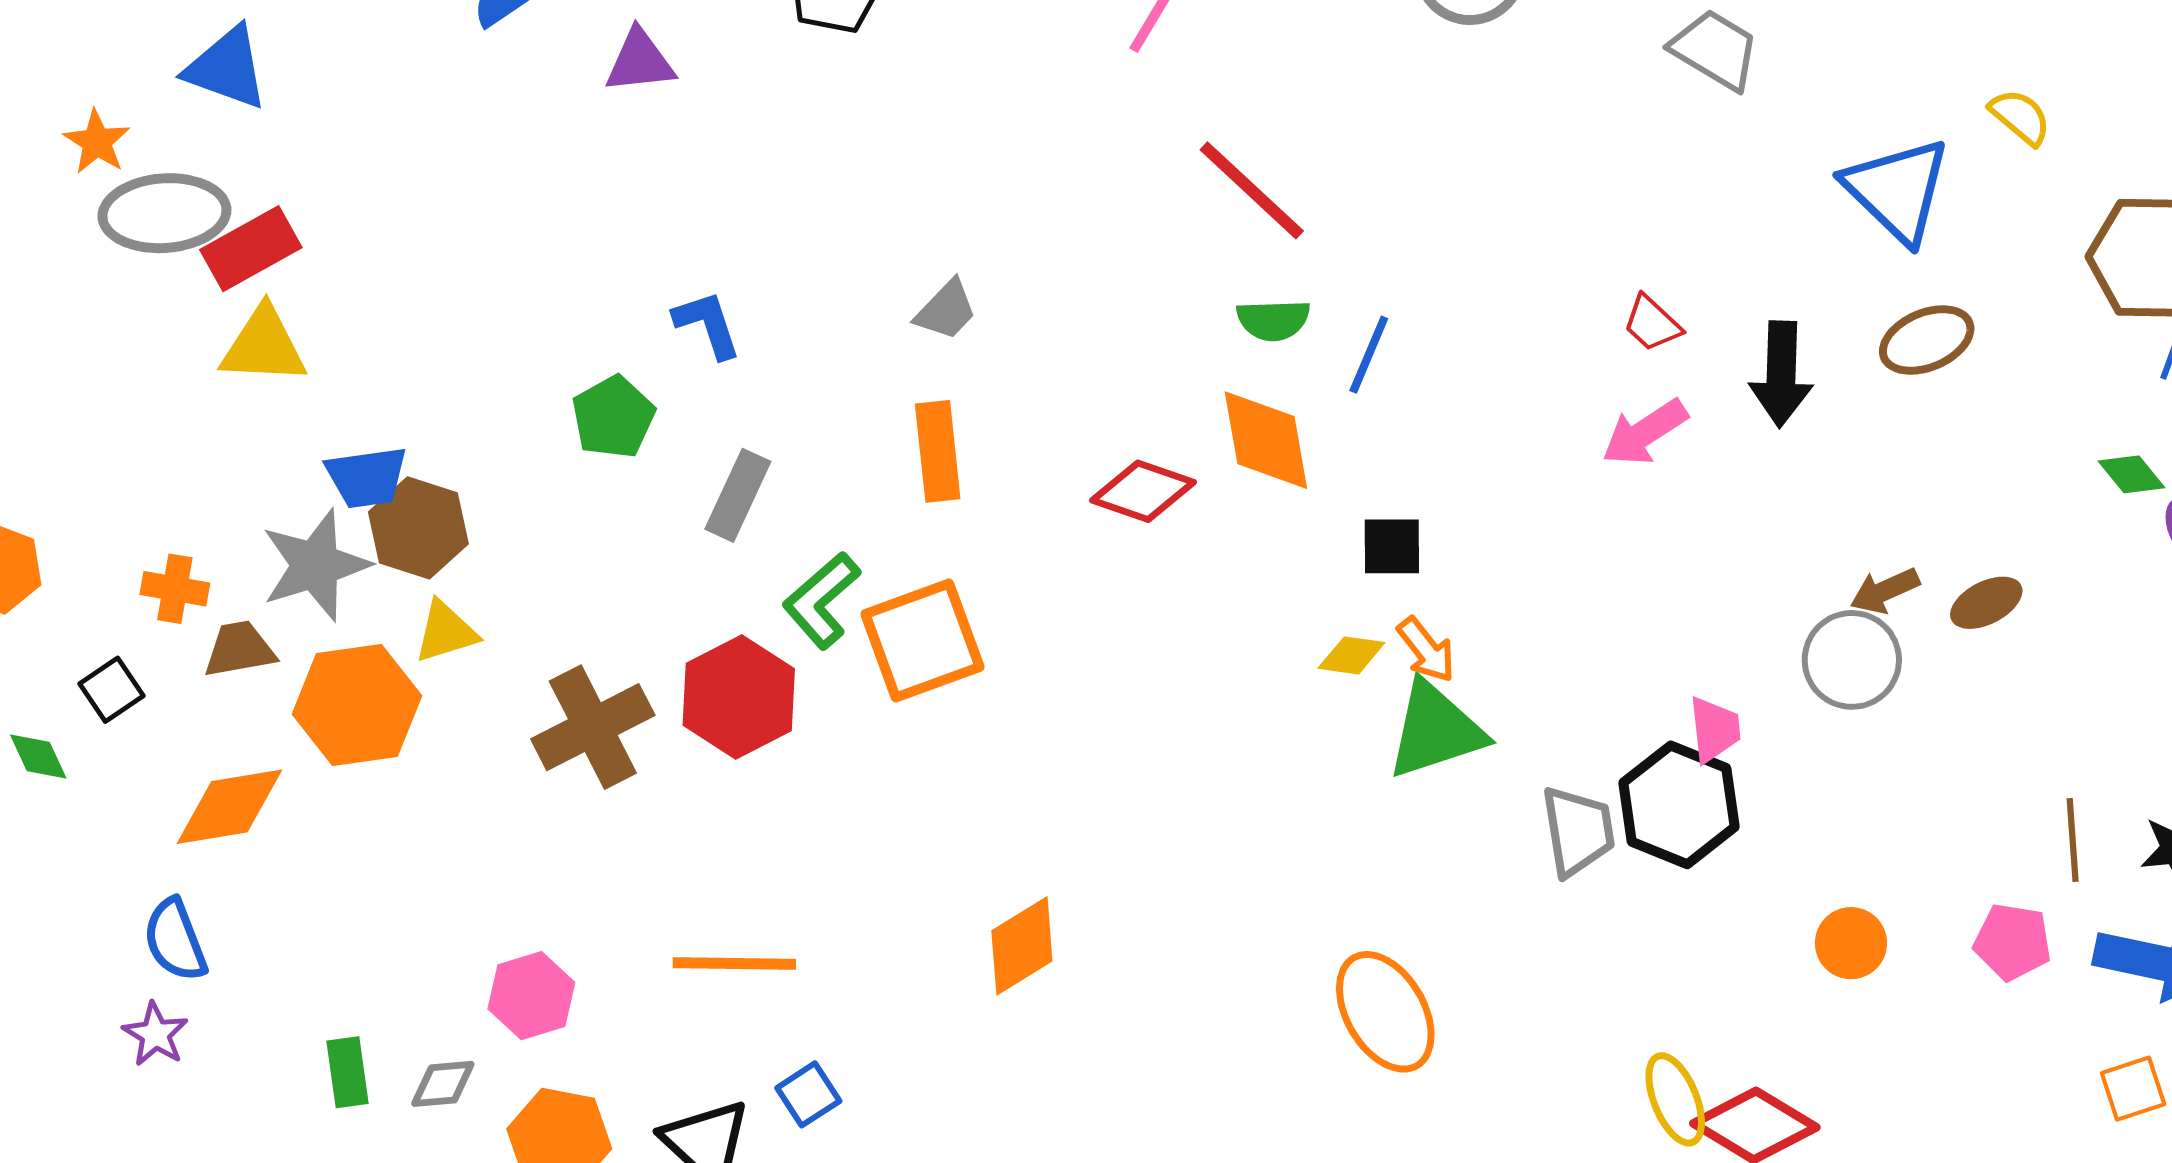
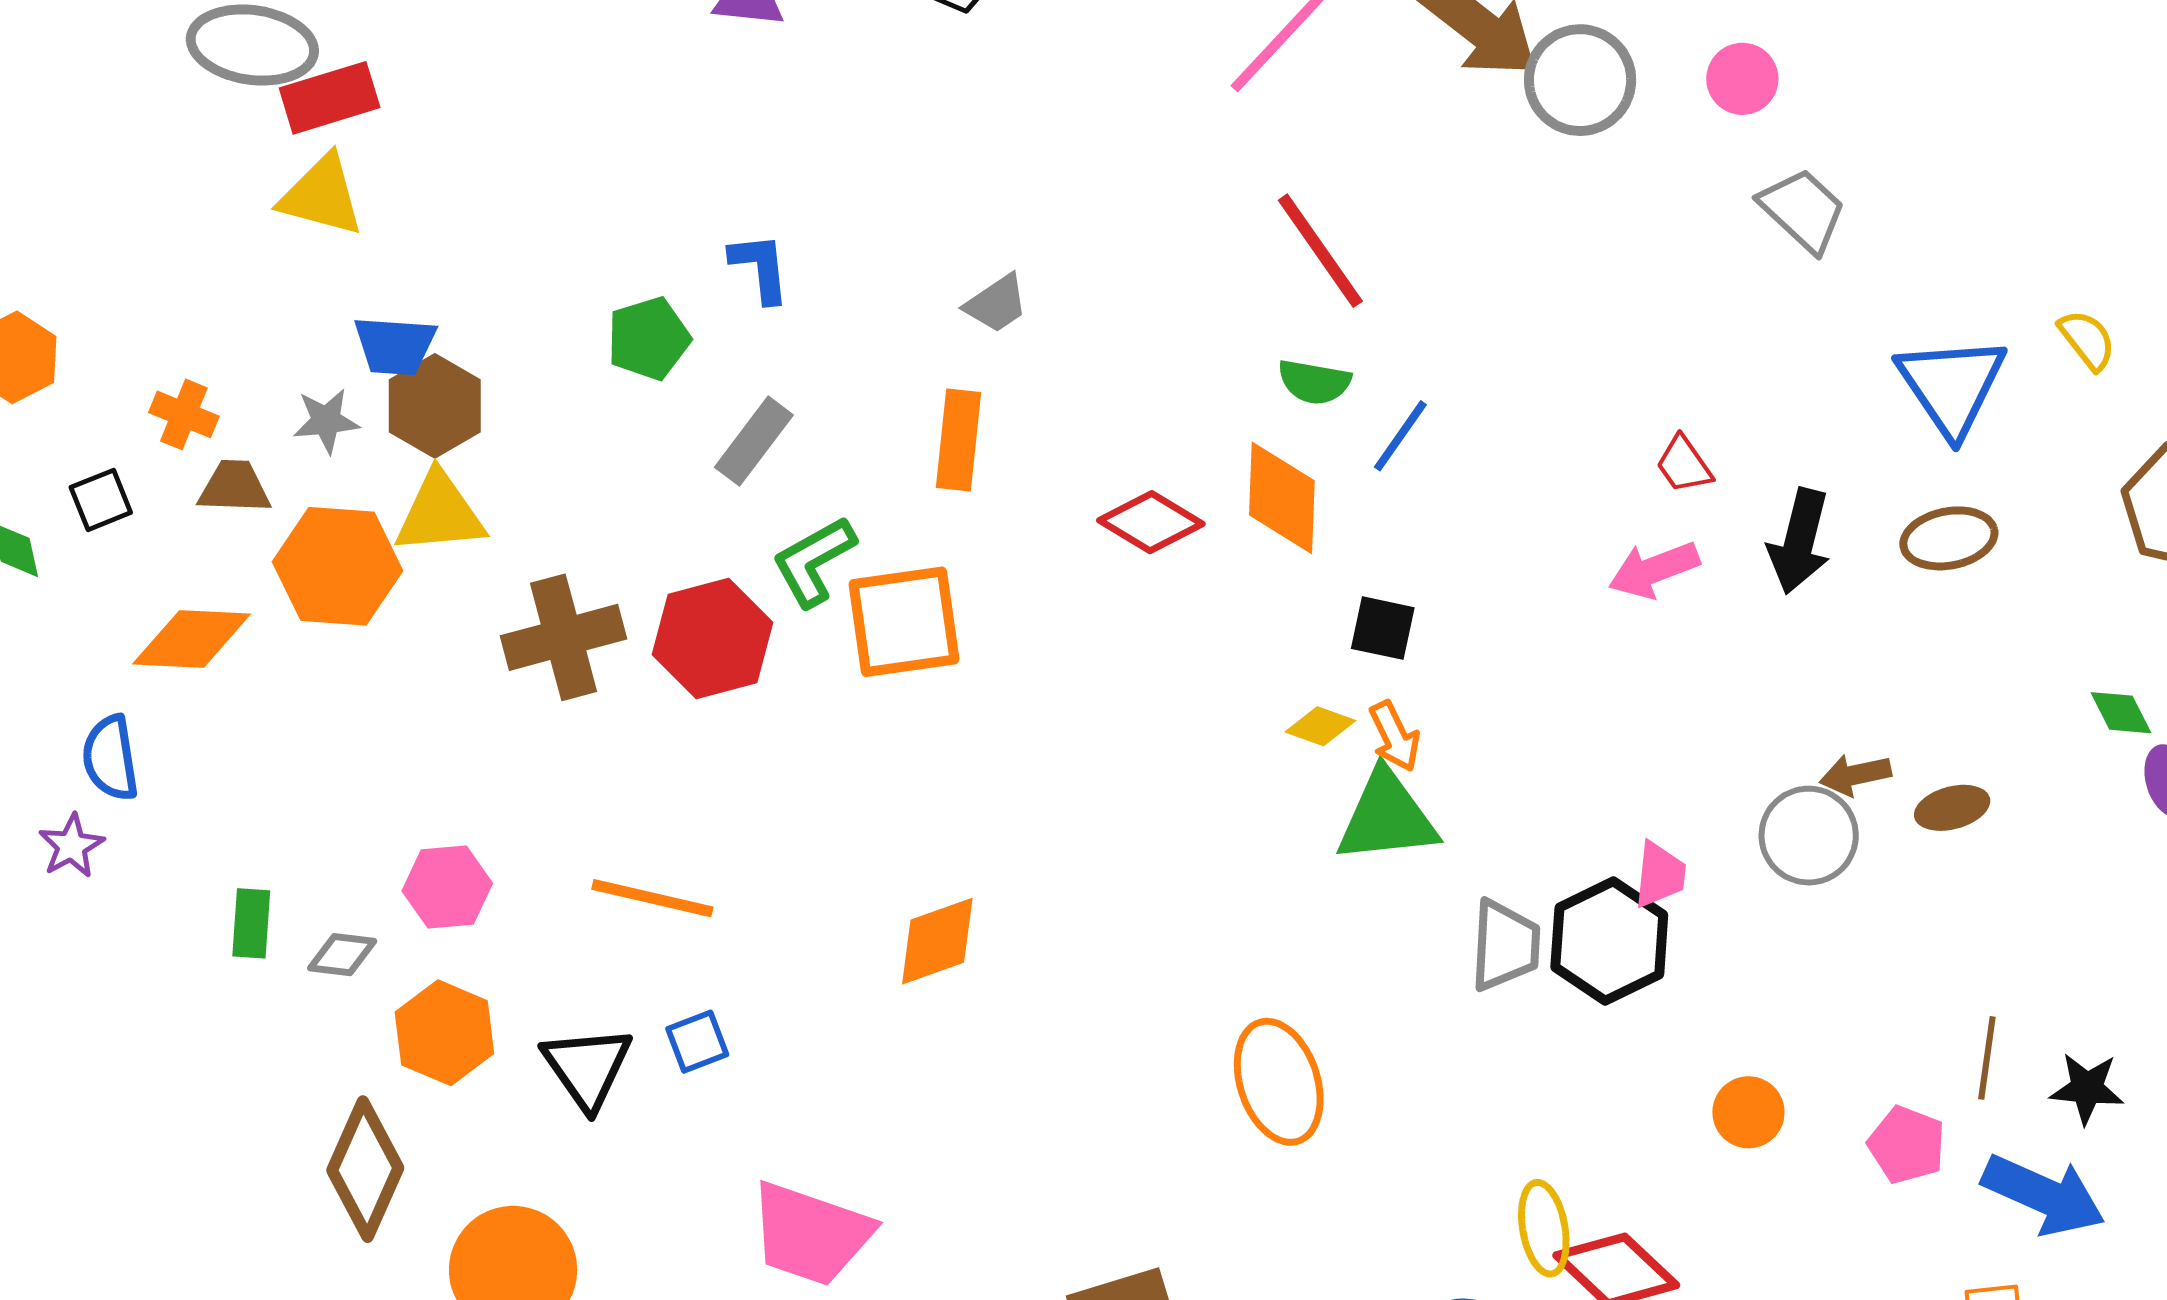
gray star: (315, 565) -> (326, 421), size x0.6
yellow triangle: (446, 632) -> (440, 513), size x1.4

